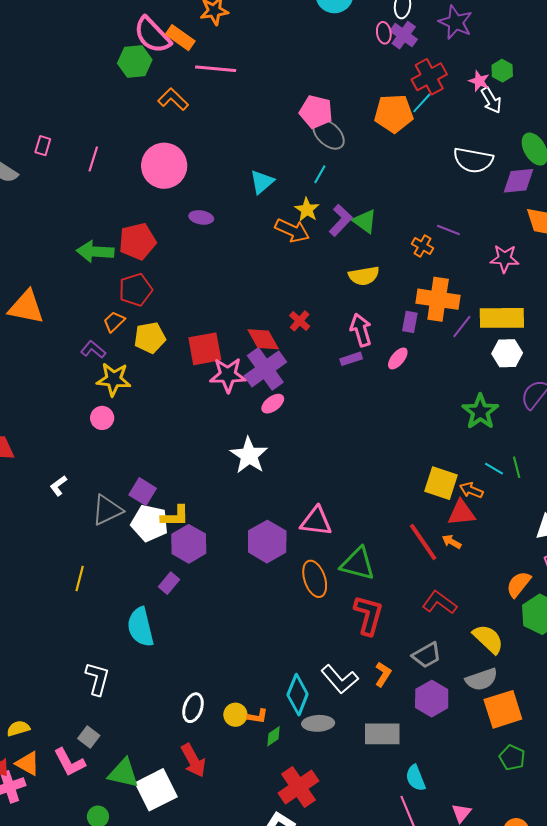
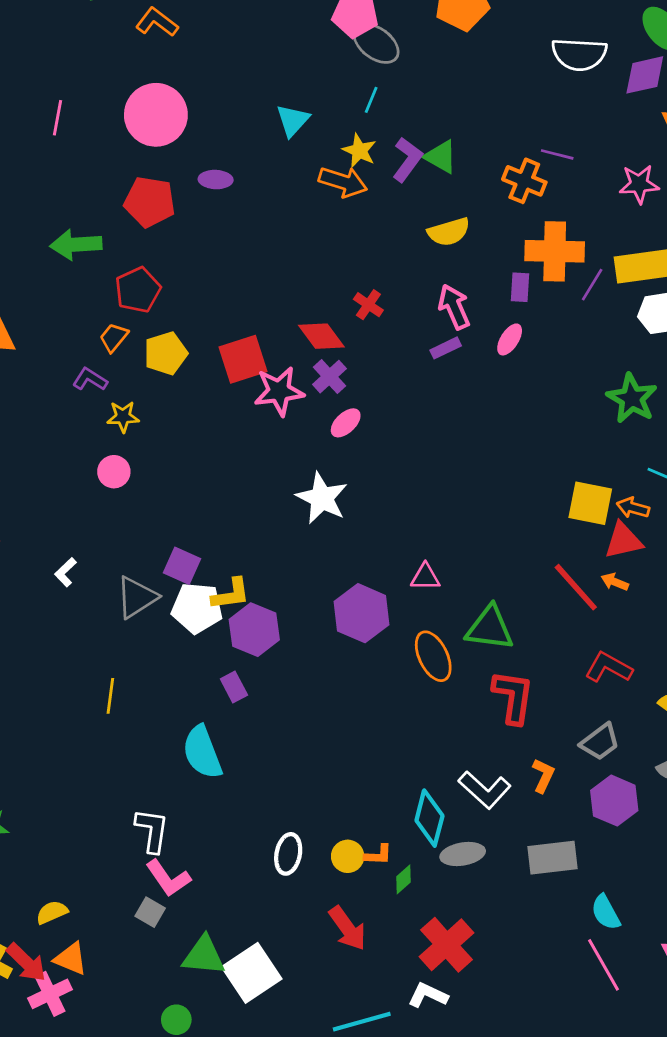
red pentagon: (137, 241) -> (150, 202), moved, turned 30
orange cross: (423, 246) -> (524, 181), size x1.4
purple cross: (265, 369) -> (330, 377), size x0.6
yellow star: (114, 379) -> (123, 417), size x0.7
pink triangle: (316, 521) -> (425, 577), size x0.7
purple rectangle: (169, 583) -> (234, 687), turned -60
red arrow: (193, 760) -> (348, 928), moved
pink L-shape: (69, 762) -> (168, 878), moved

